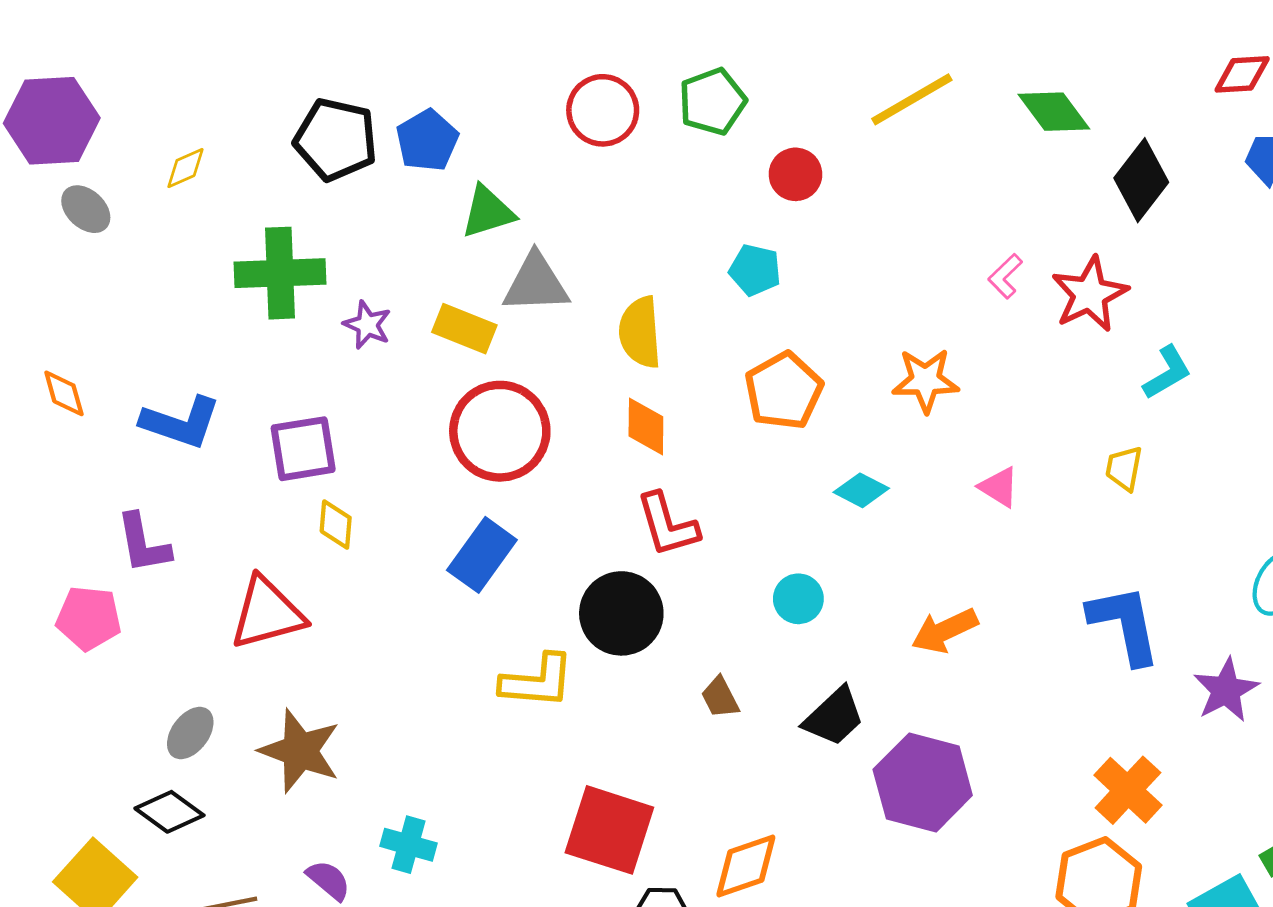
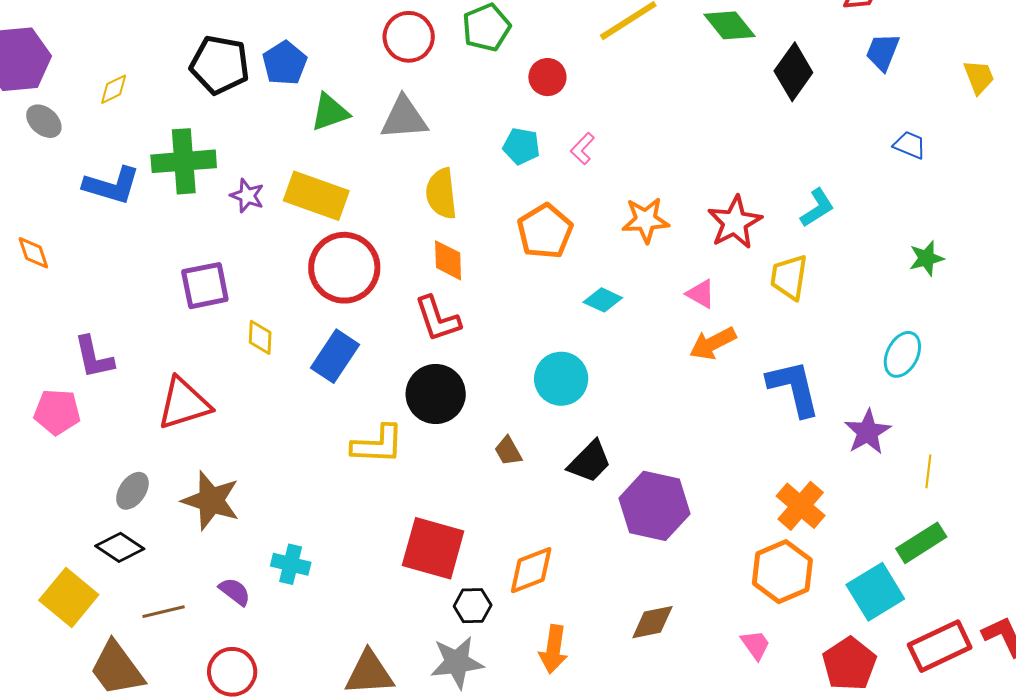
pink L-shape: (1005, 276) -> (583, 149), moved
gray triangle: (536, 283) -> (404, 118), moved
red star: (1090, 294) -> (735, 222), moved
yellow rectangle: (464, 329) -> (316, 196), size x1.4
blue L-shape: (181, 422) -> (112, 185), moved
yellow trapezoid: (1124, 468) -> (789, 277), size x1.4
yellow diamond: (336, 524) -> (260, 337), moved
red L-shape: (667, 525) -> (438, 319), moved
cyan circle: (798, 599) -> (561, 379), size x1.5
orange arrow: (945, 631) -> (713, 343), moved

